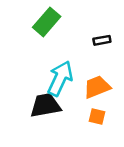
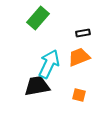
orange trapezoid: (97, 87) -> (79, 57), moved

